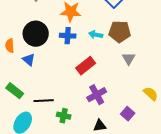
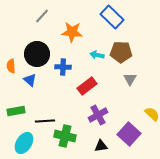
blue cross: (68, 36) -> (63, 67), moved
green rectangle: (15, 91) -> (16, 111), turned -48
purple square: (128, 114) -> (129, 134), size x1.6
green cross: (64, 116) -> (65, 136), size x1.5

